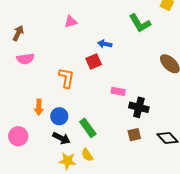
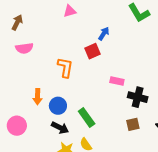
blue arrow: (105, 44) -> (104, 34), turned 112

